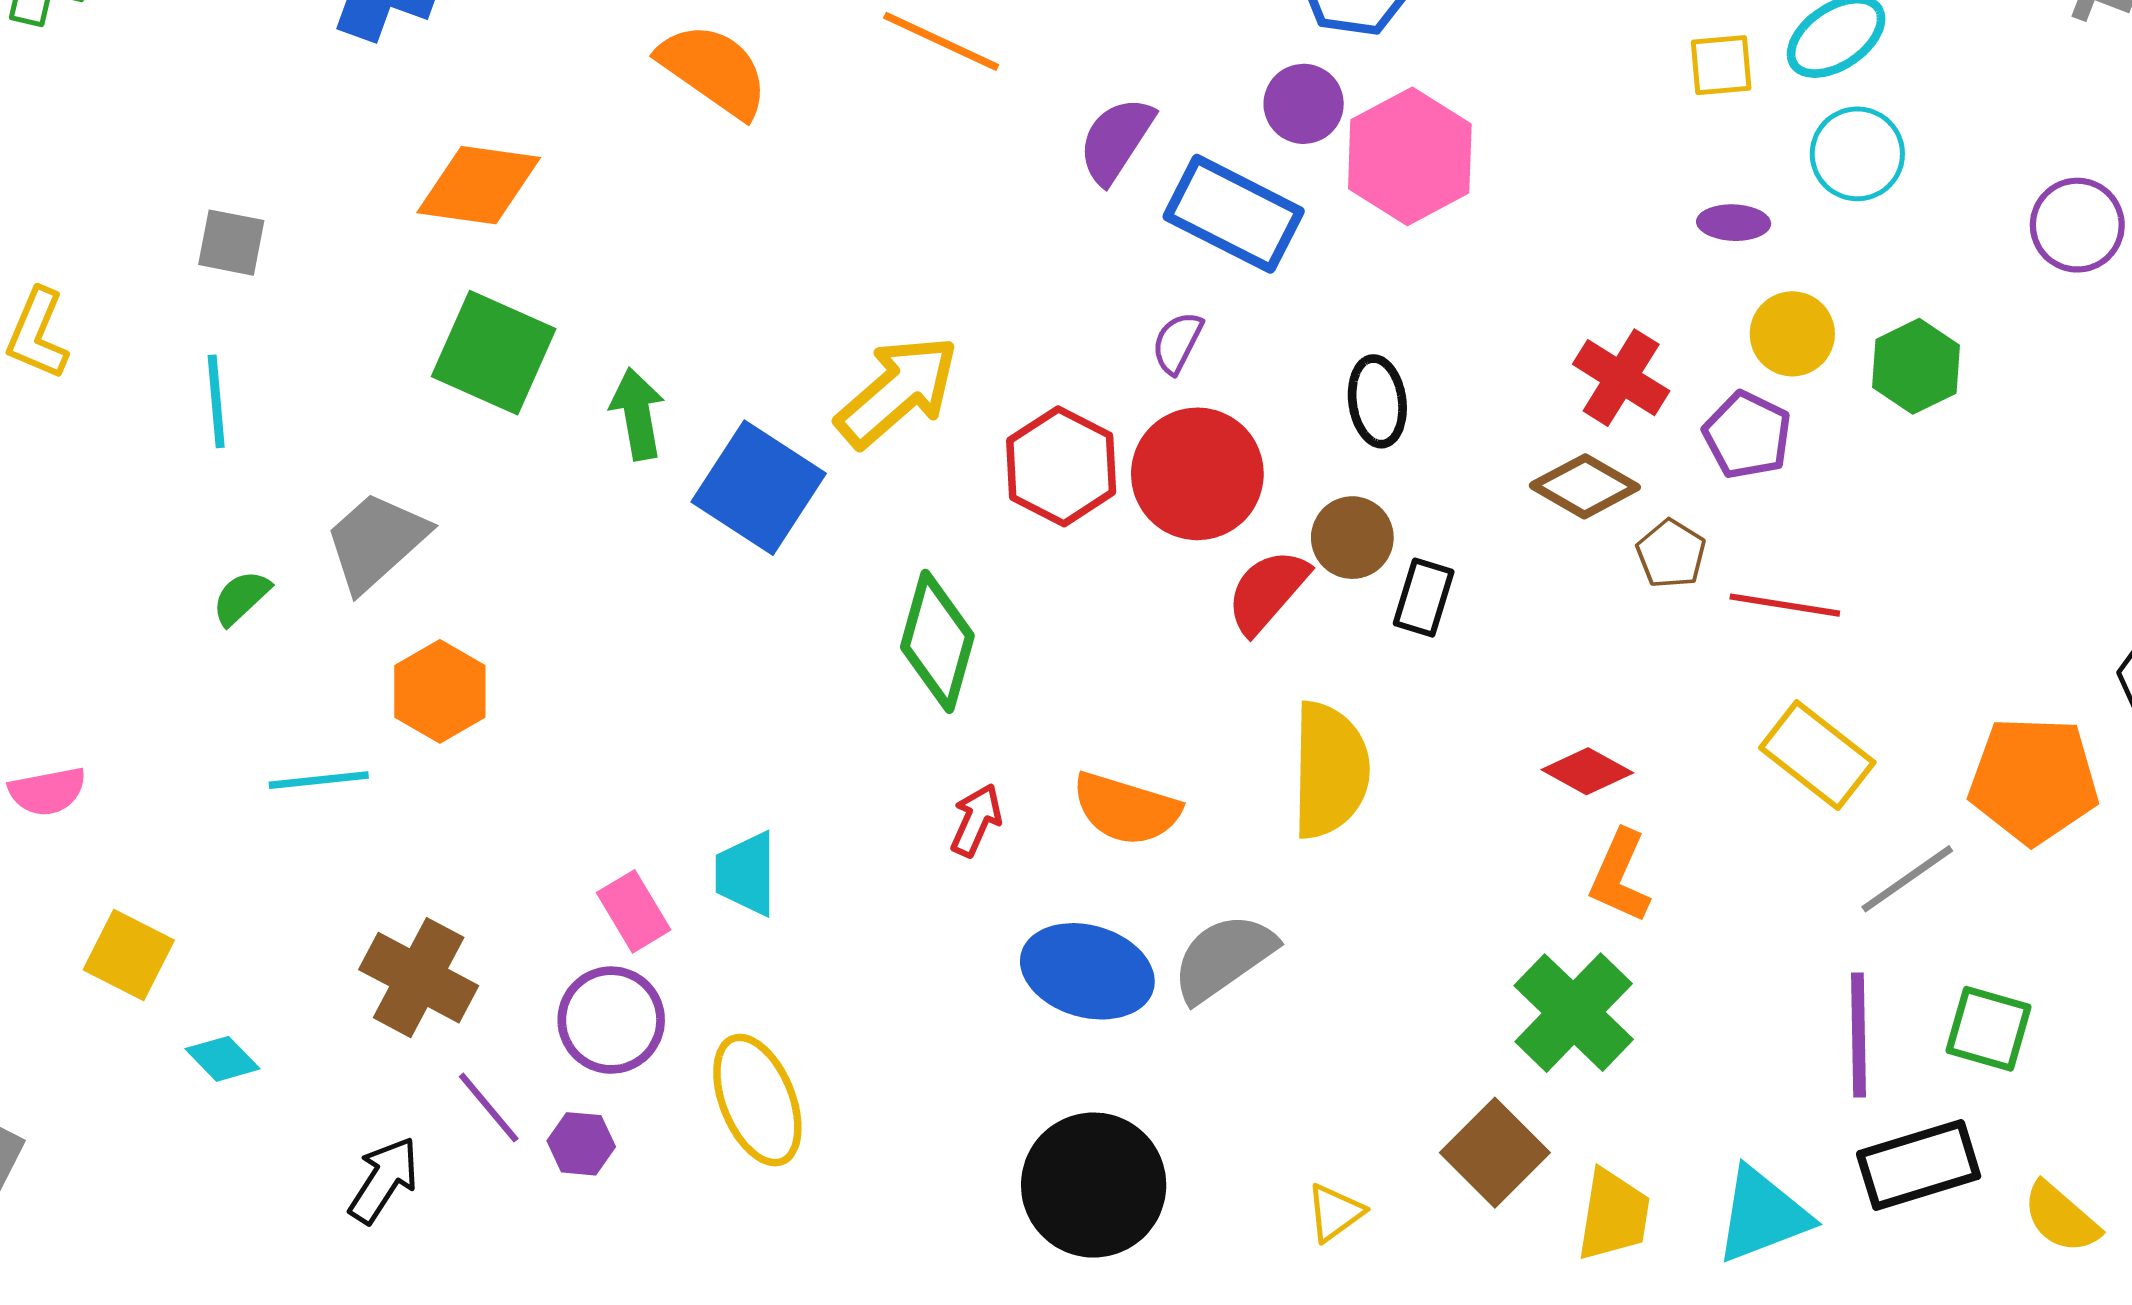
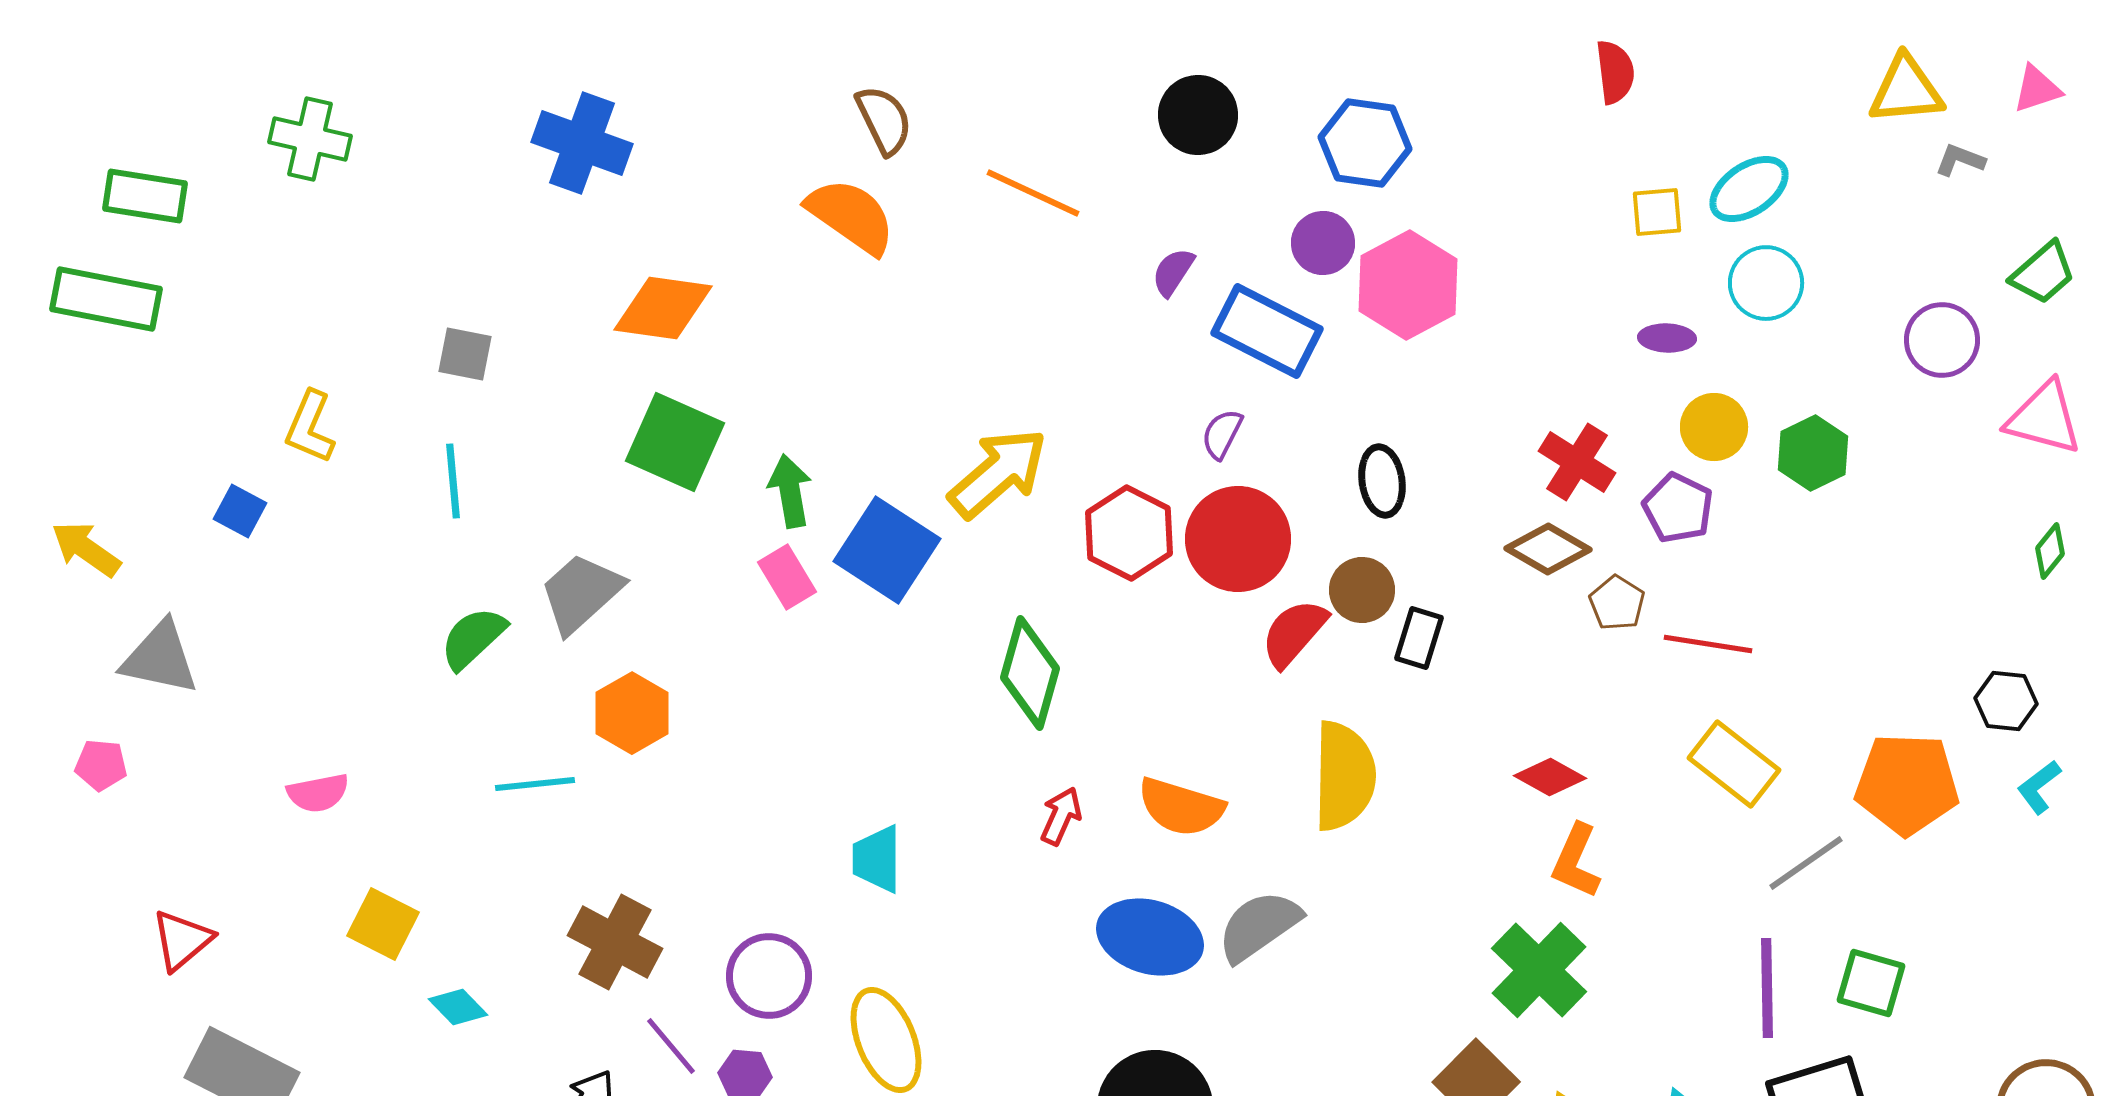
purple semicircle: (1116, 140) -> (1173, 272), size x0.7
green semicircle: (241, 598) -> (473, 638), size x1.4
pink rectangle: (634, 911) -> (787, 577), moved

